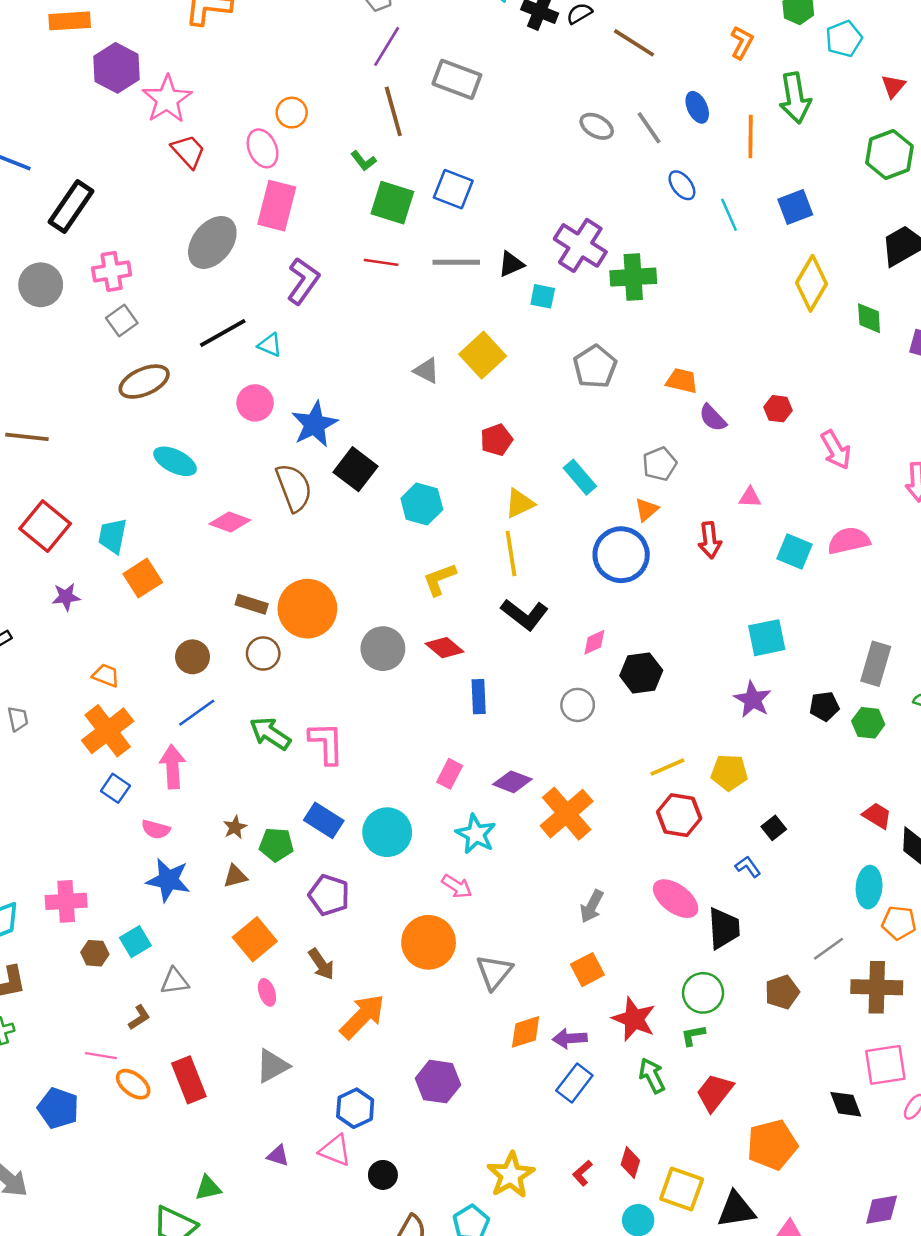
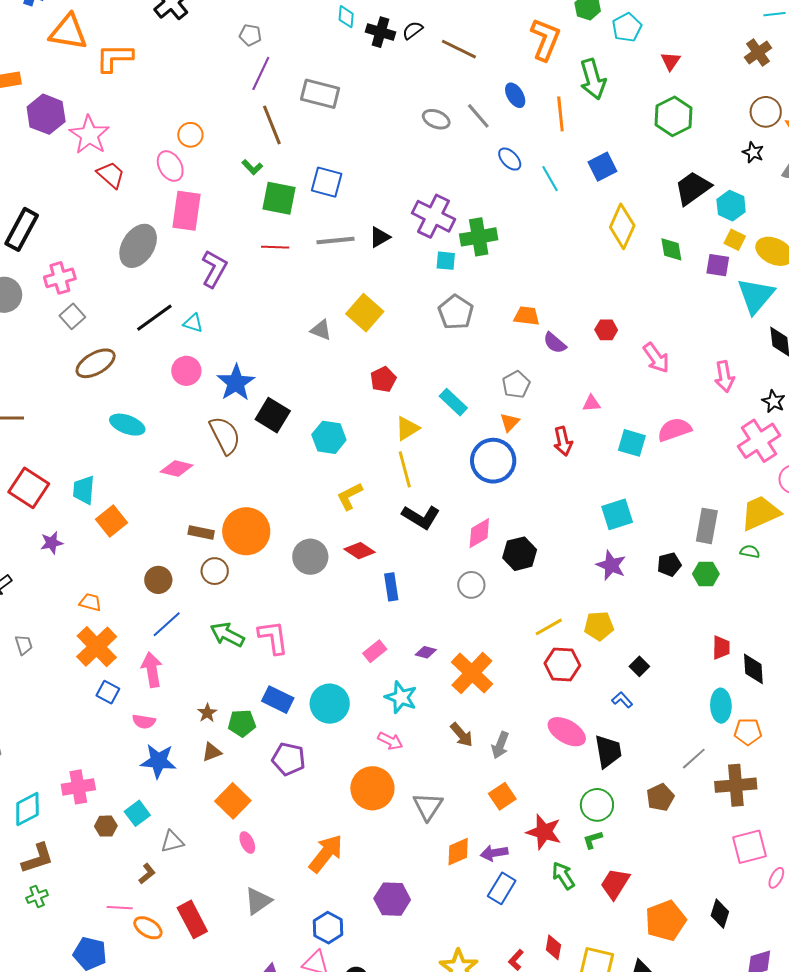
orange L-shape: (742, 42) -> (545, 39), size x1.6
cyan square: (543, 296) -> (446, 261), moved
pink diamond: (594, 642) -> (479, 533), size x1.4
pink rectangle: (450, 774) -> (375, 651), turned 30
purple diamond: (512, 782) -> (426, 652), size x0.7
red trapezoid: (877, 816) -> (721, 648), turned 65
brown arrow: (321, 964) -> (462, 735), moved
black diamond: (846, 1104) -> (720, 914), moved, turned 44

